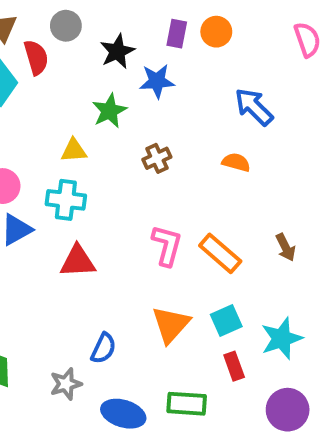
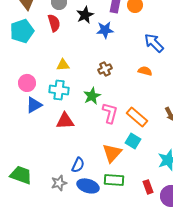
red semicircle: (36, 57) -> (54, 23), moved
green star: (109, 111) -> (92, 96), moved
cyan square: (226, 321) -> (133, 141), moved, turned -35
red rectangle: (234, 366) -> (148, 187), moved
green rectangle: (187, 404) -> (114, 180), moved
blue ellipse: (123, 414) -> (88, 186), moved

